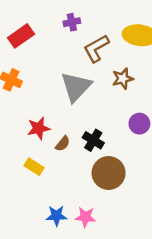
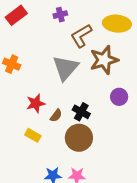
red rectangle: (21, 36) -> (16, 15), moved
brown star: (123, 79) -> (104, 60), size x1.6
brown circle: (109, 173) -> (79, 138), moved

